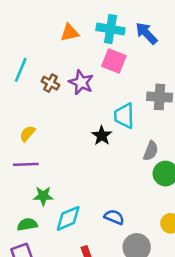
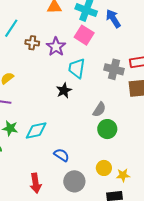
brown cross: (50, 83) -> (32, 43), turned -32
cyan trapezoid: (124, 116) -> (77, 68), moved
cyan diamond: (68, 218) -> (36, 131), moved

